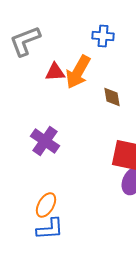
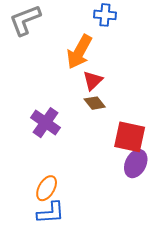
red triangle: (55, 72) -> (93, 81), moved, turned -40
brown diamond: (112, 97) -> (95, 103), moved, turned -30

